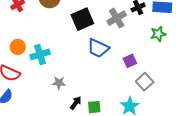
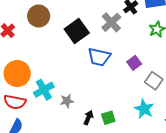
orange circle: (18, 47) -> (17, 74), size x1.6
cyan cross: (40, 55) -> (44, 90), moved

